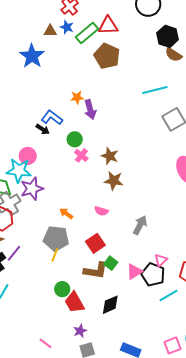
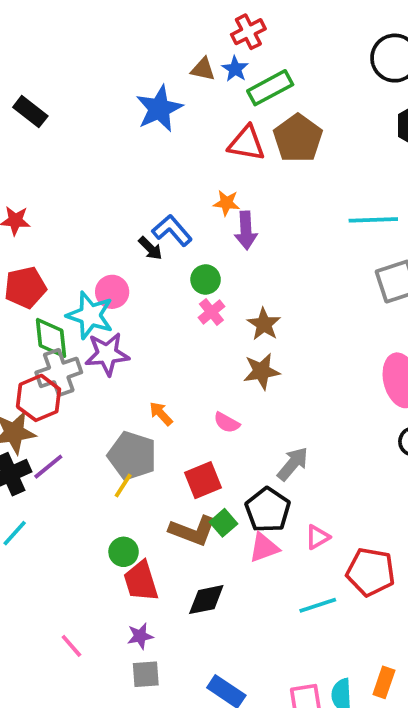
red triangle: (108, 26) -> (247, 143), moved
brown star: (114, 181) -> (261, 371), turned -30
black pentagon: (153, 275) -> (268, 510), moved

